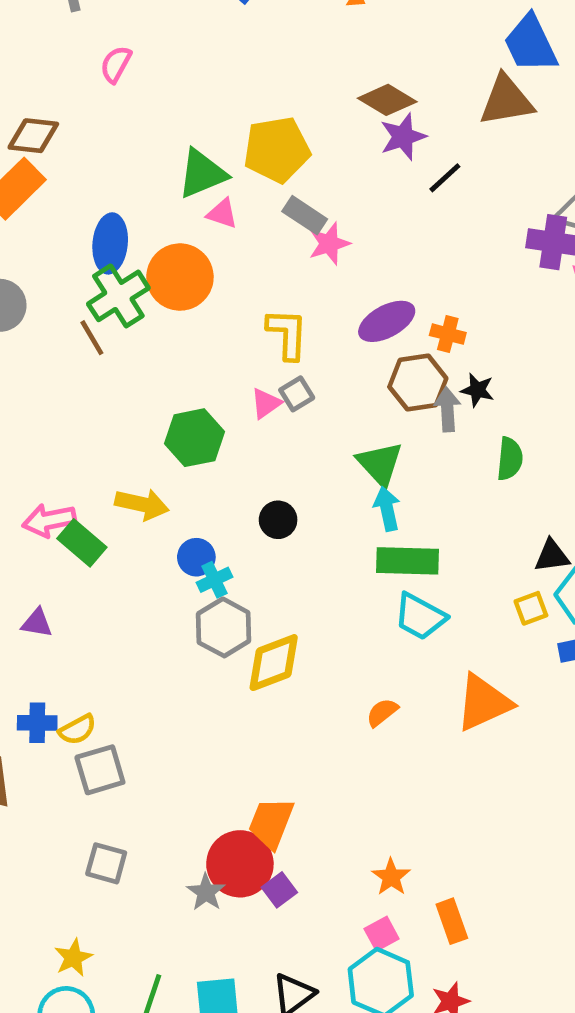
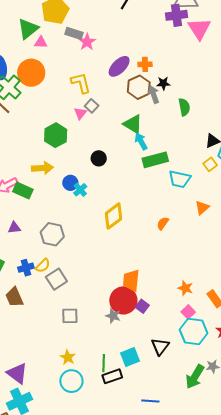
cyan trapezoid: (420, 617) -> (180, 179), moved
gray hexagon: (224, 627) -> (52, 234), moved
orange triangle: (484, 703) -> (202, 208), size x0.6

